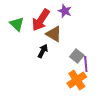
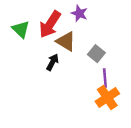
gray square: (77, 56) -> (96, 54), moved
orange cross: (77, 80) -> (107, 98), moved

